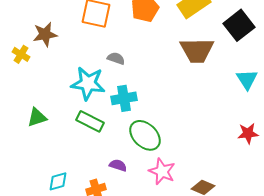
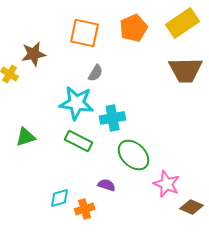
gray semicircle: (116, 58) -> (96, 73), moved, turned 102
pink star: (162, 171) -> (167, 184), moved
cyan diamond: (58, 181) -> (60, 198), moved

